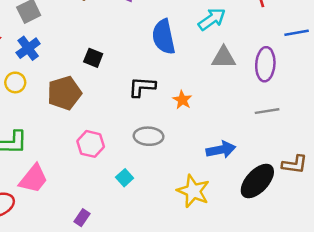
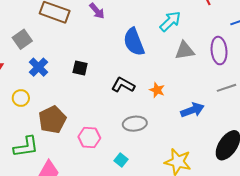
blue cross: (28, 48) -> (39, 67), moved
black L-shape: (142, 87) -> (123, 85), turned 35
brown pentagon: (64, 93) -> (52, 120), moved
blue arrow: (221, 150) -> (192, 110), moved

